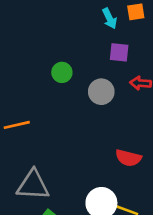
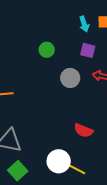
green circle: (62, 72) -> (47, 50), moved

